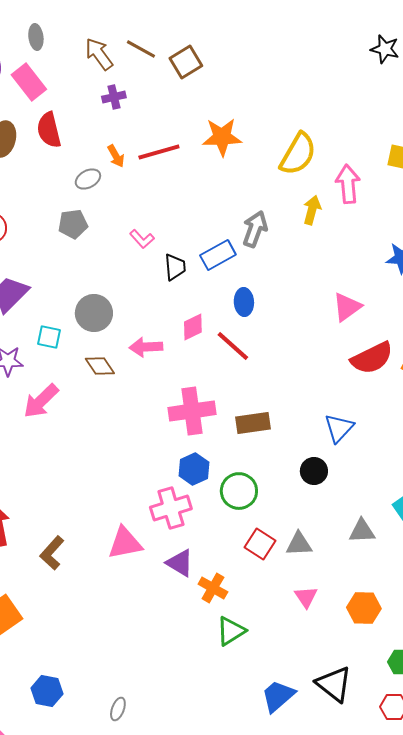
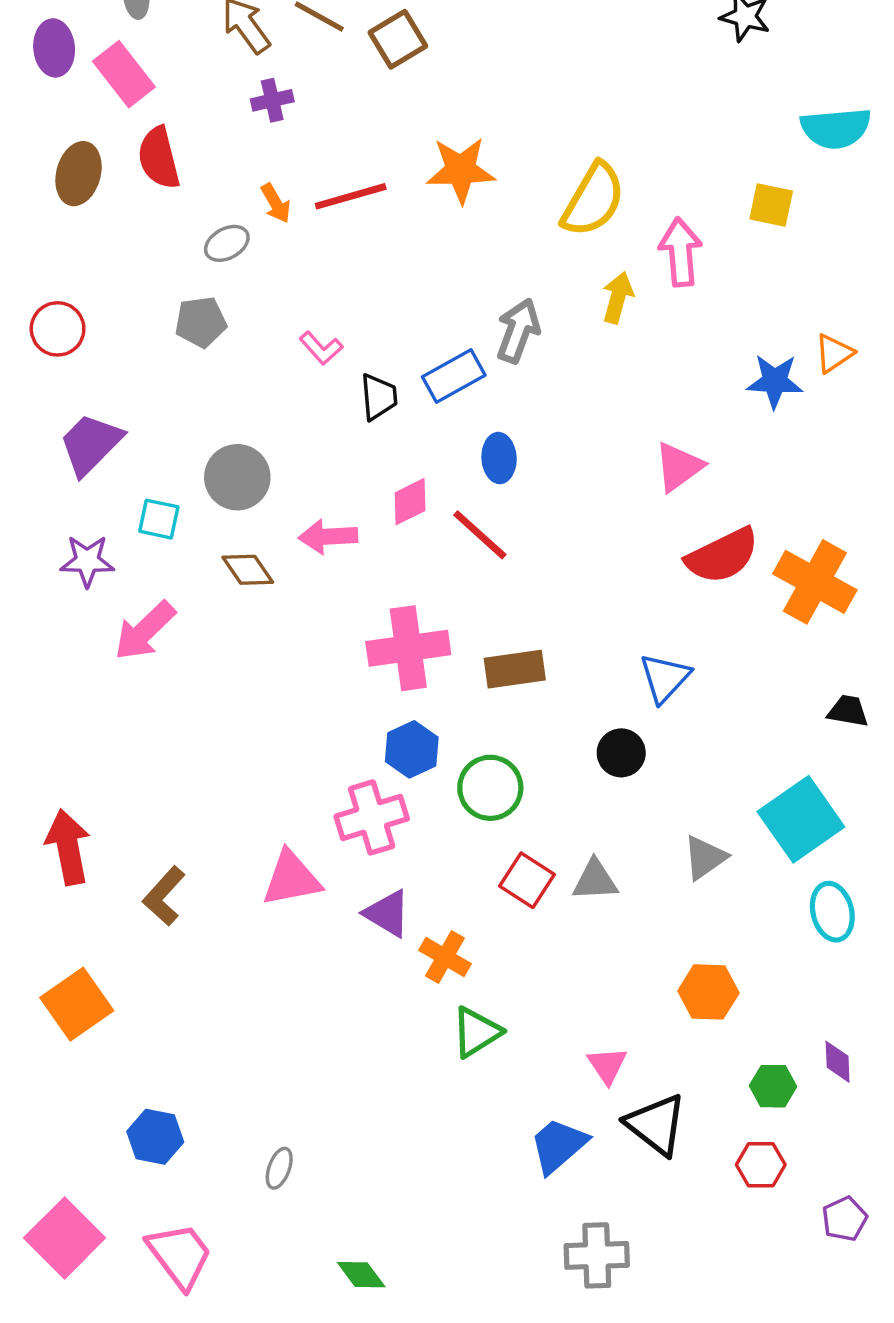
gray triangle: (362, 531) -> (705, 858), turned -32
pink triangle: (306, 597) -> (607, 1065), moved

